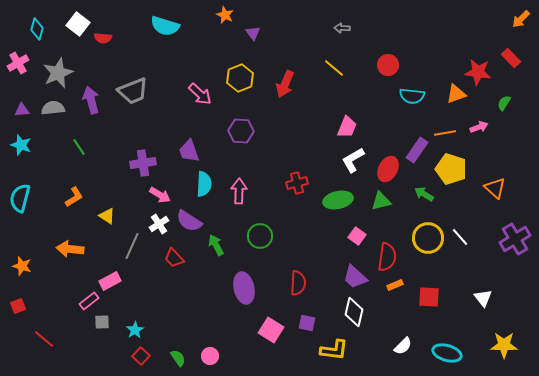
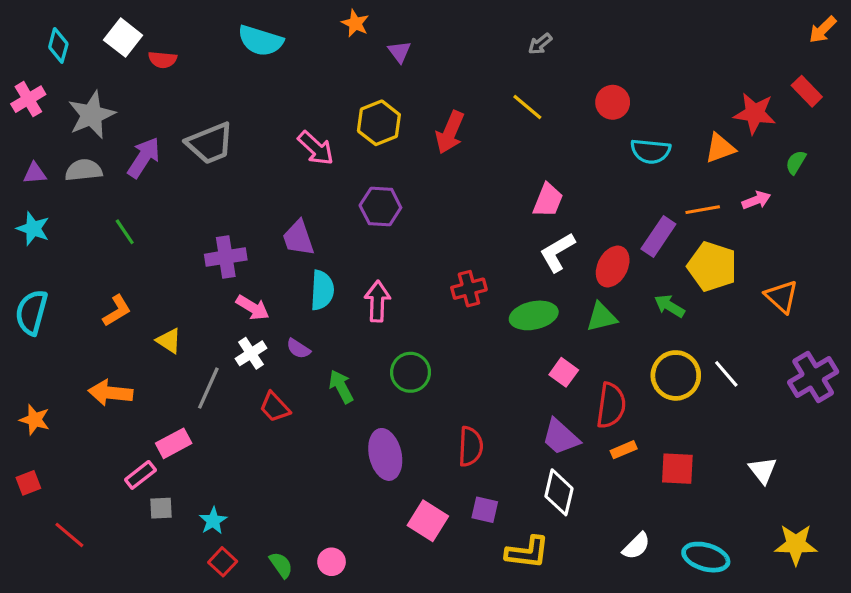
gray arrow: (342, 28) -> (540, 44), turned -42
purple arrow: (91, 100) -> (144, 158), turned 48
purple semicircle: (189, 221) -> (298, 349), size x0.6

